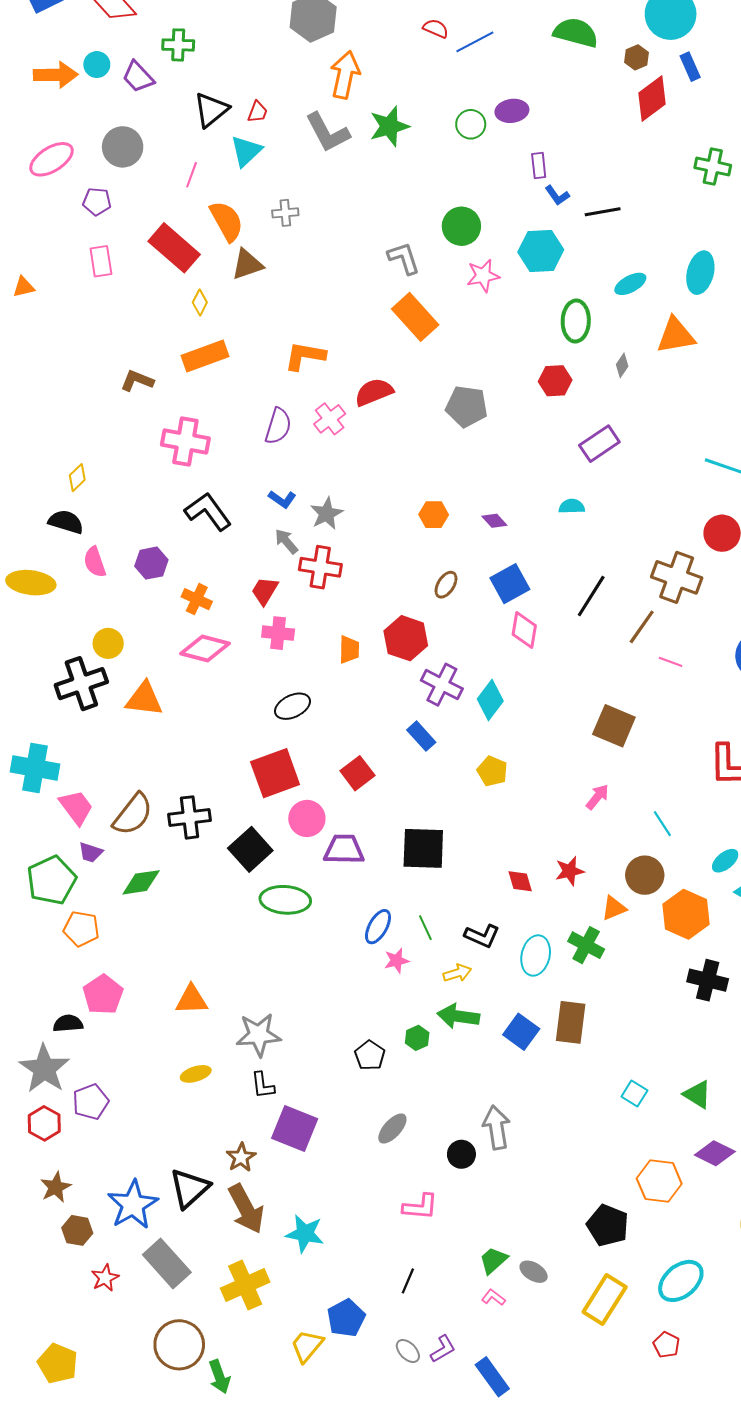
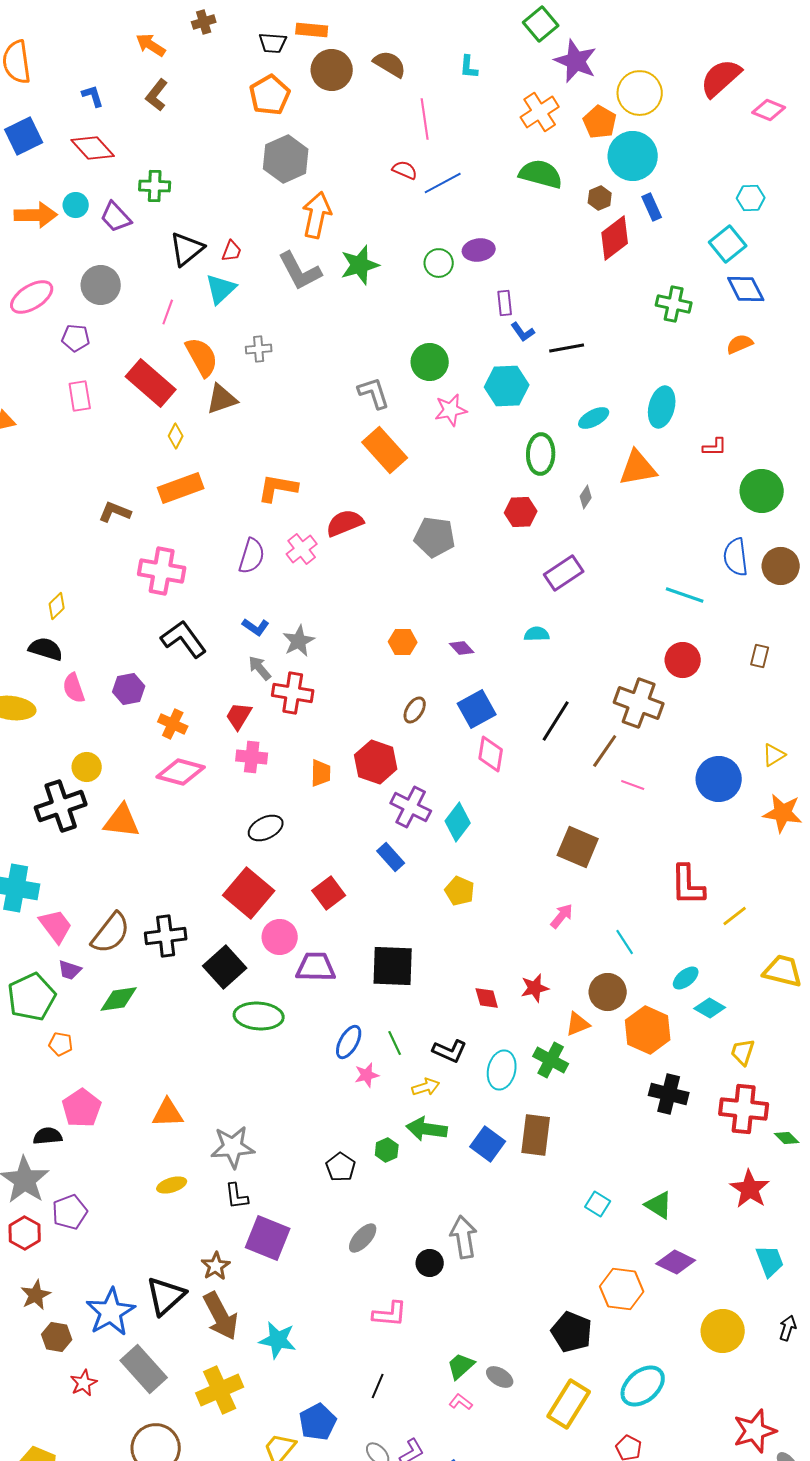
red square: (275, 773) -> (249, 893), turned -30
orange pentagon: (81, 929) -> (61, 1044), size x0.7

